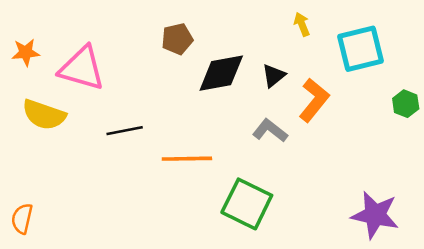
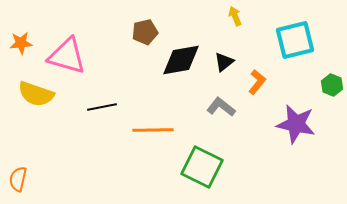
yellow arrow: (302, 24) -> (235, 16), moved
orange L-shape: (314, 100) -> (257, 82), size x0.7
purple star: (375, 215) -> (296, 124), moved

